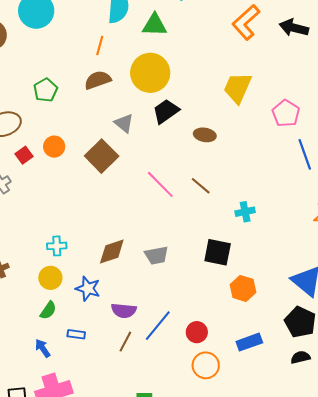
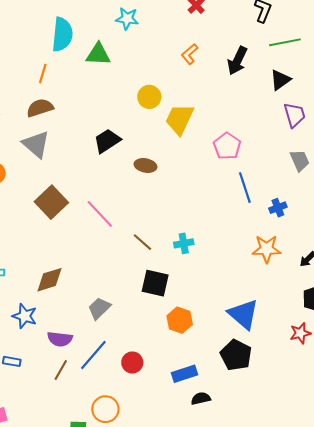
orange L-shape: (246, 22) -> (190, 54), size x0.6
black arrow: (294, 28) -> (237, 61), turned -80
yellow circle: (150, 73) -> (149, 97), moved, size x0.6
gray triangle: (124, 123) -> (36, 144), moved, size x1.4
brown square: (102, 156) -> (51, 202), moved
brown line: (201, 186) -> (142, 242), moved
gray trapezoid: (157, 255) -> (99, 308), moved, turned 145
black semicircle: (300, 357) -> (201, 398), moved
orange circle: (206, 365) -> (105, 409), moved

